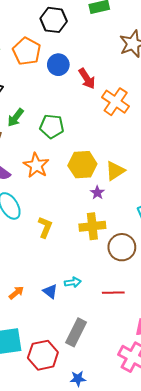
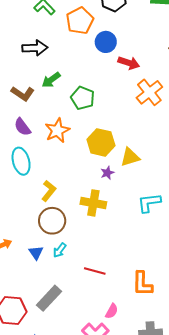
red arrow: (87, 79) -> (129, 63), turned -55
brown circle: (122, 247) -> (52, 221), moved
cyan arrow: (73, 282) -> (60, 250), turned 119

